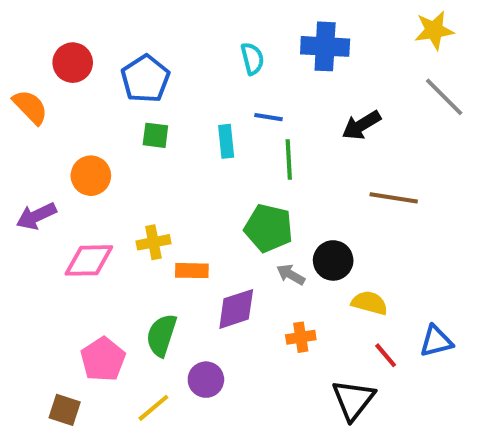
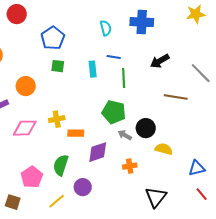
red circle: (73, 63) -> (17, 14), moved
gray line: (444, 97) -> (201, 73), moved
red line: (386, 355) -> (202, 194), moved

